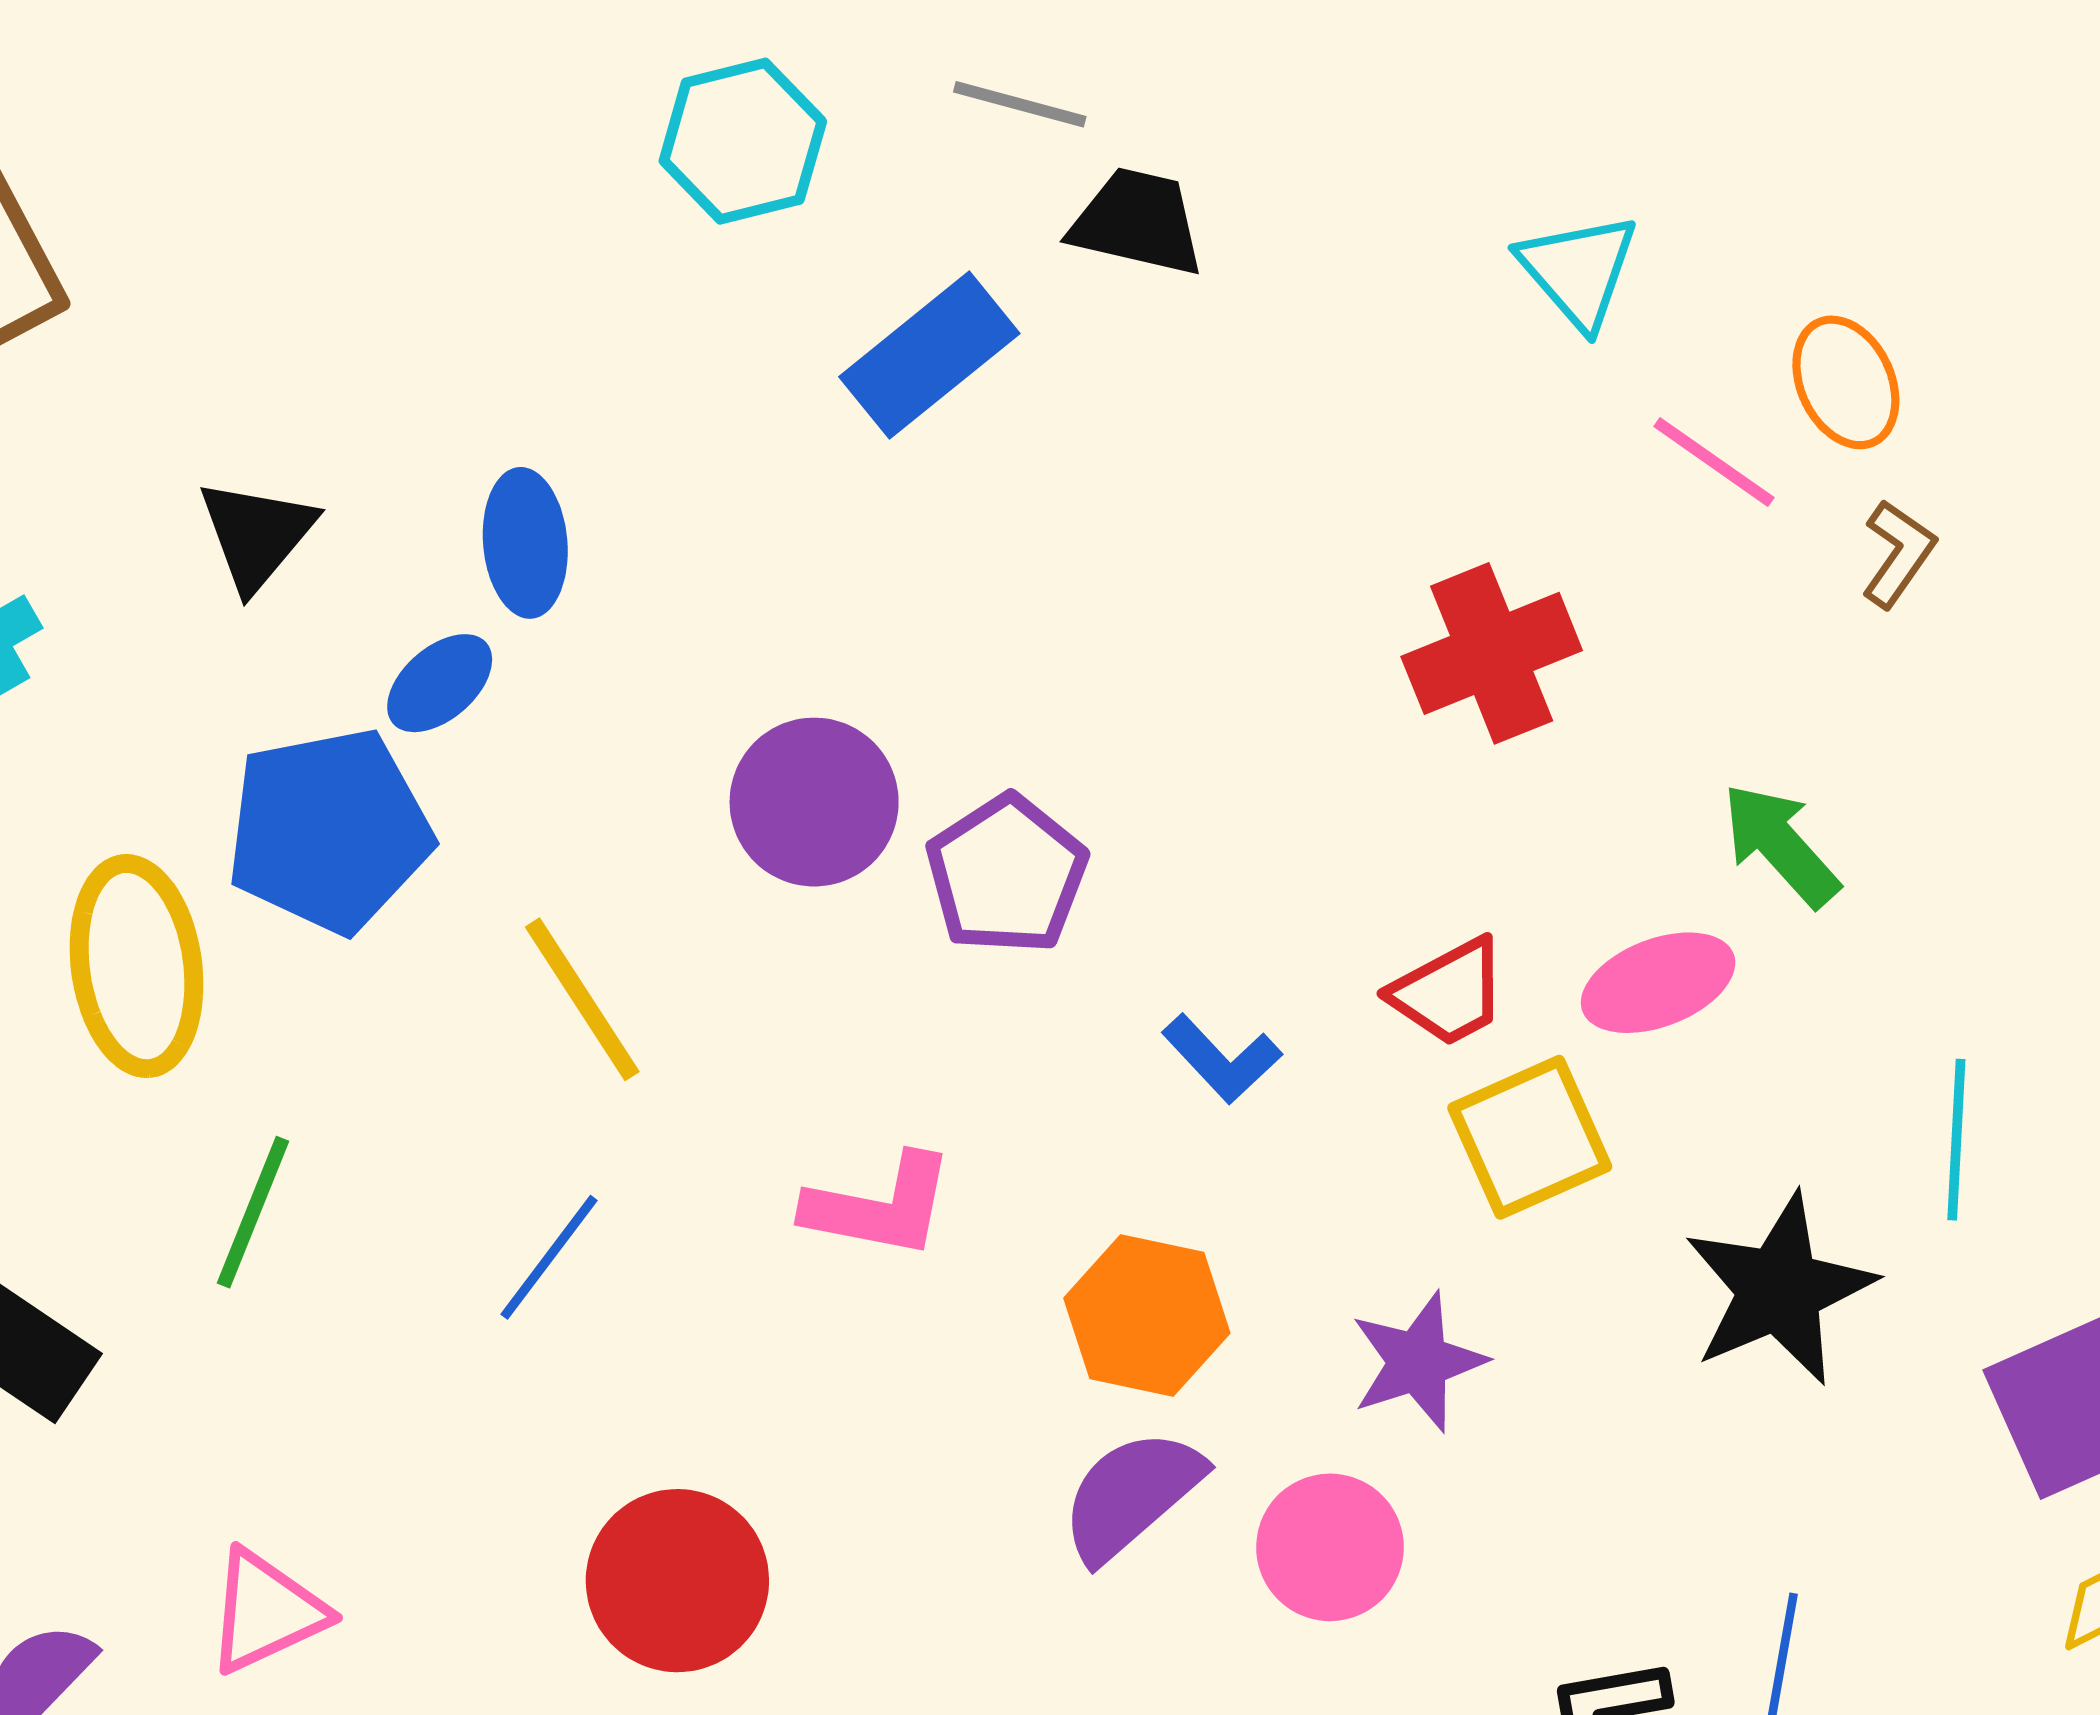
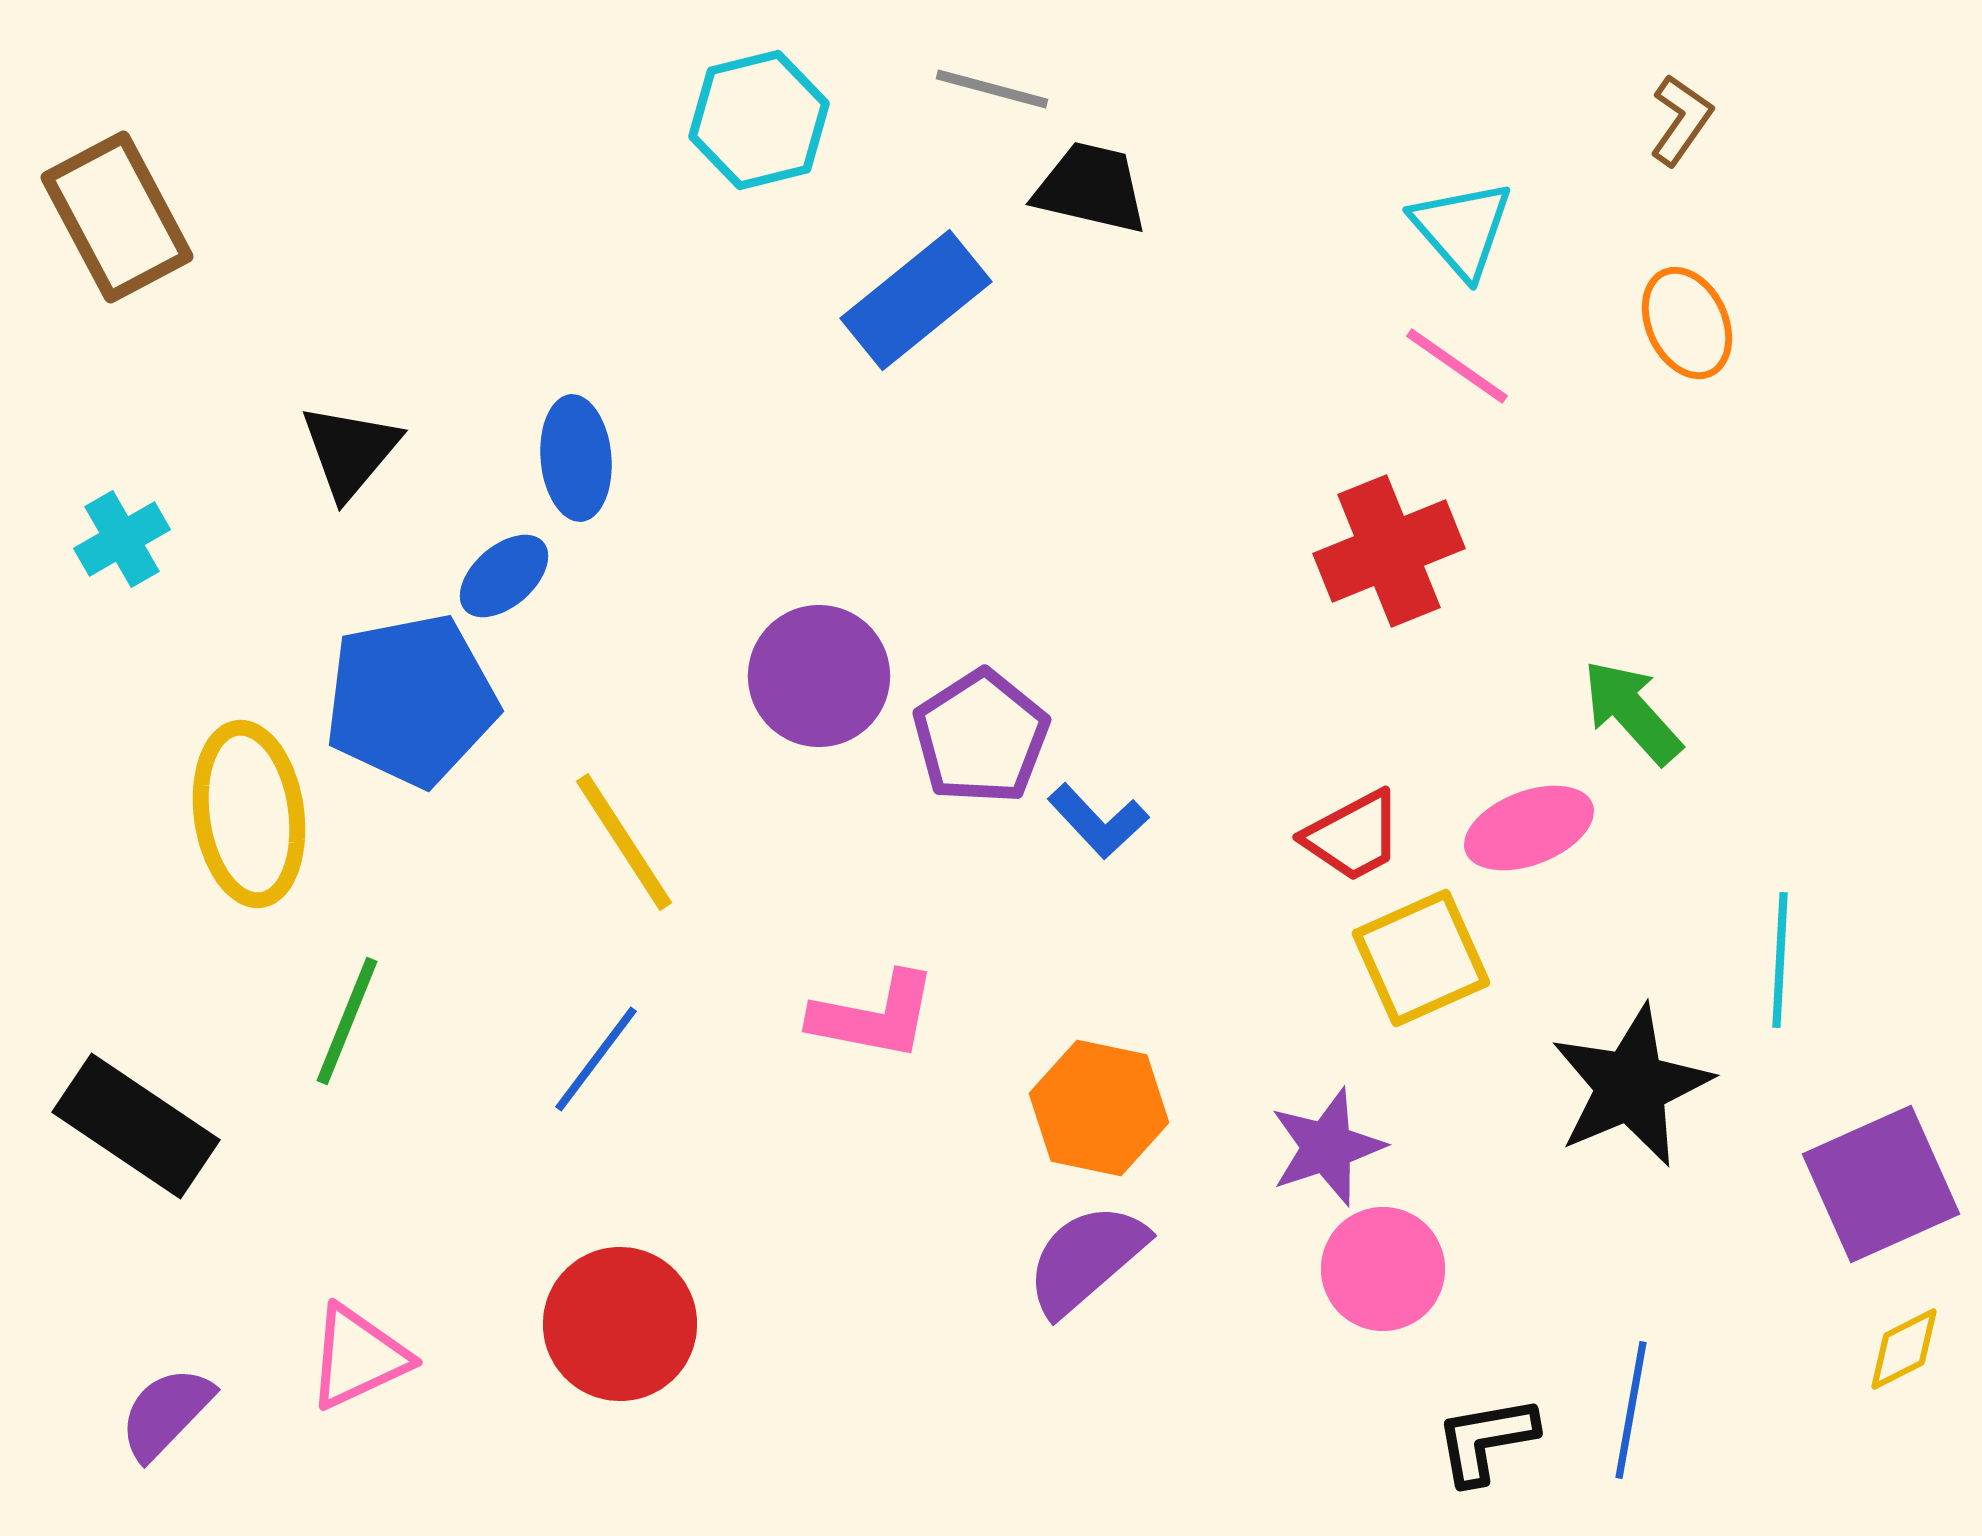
pink line: (1714, 462) -> (1457, 366), moved
brown L-shape: (1898, 554) -> (1681, 120), moved
blue L-shape: (1222, 1059) -> (1098, 821), moved
pink circle: (1330, 1547) -> (1383, 1269), moved
red circle: (677, 1581) -> (620, 1324), moved

